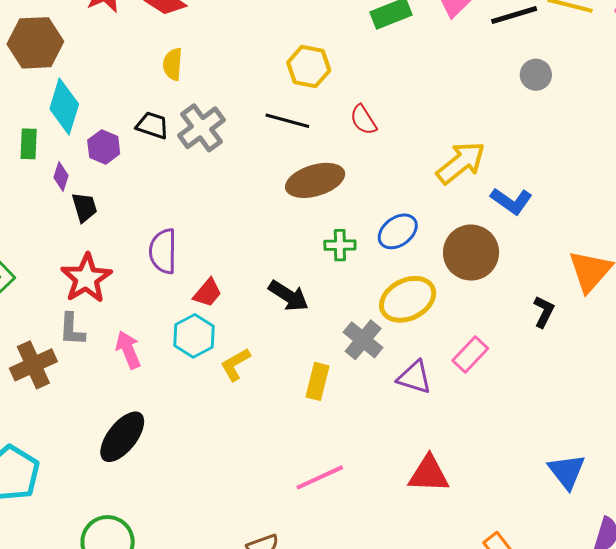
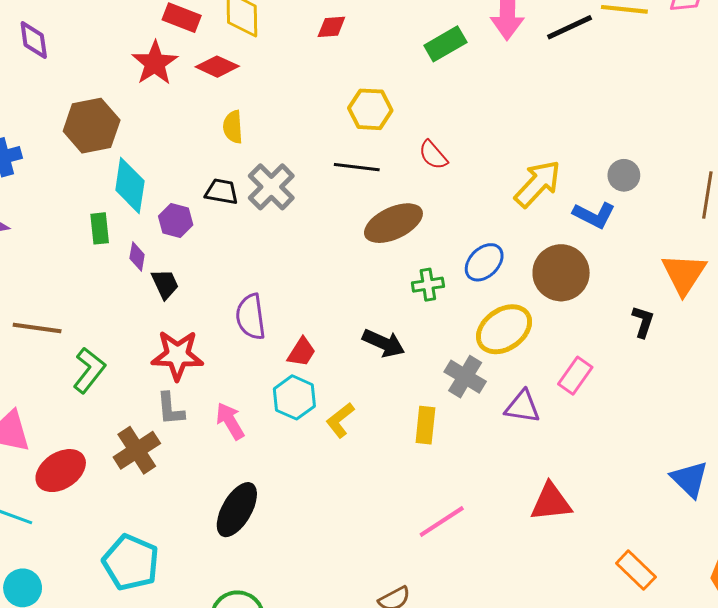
gray circle: (536, 75) -> (624, 175), moved
red star: (86, 278) -> (177, 355), turned -30

